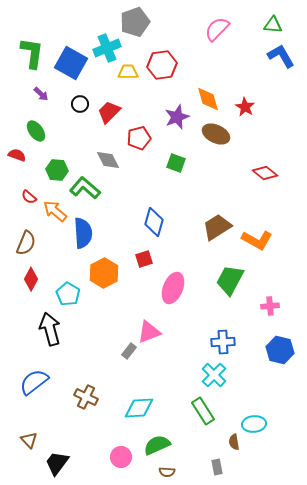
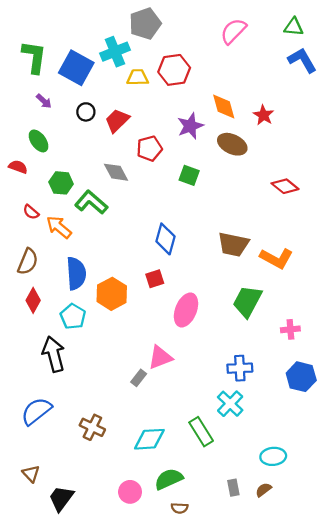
brown trapezoid: (217, 227) -> (233, 244), turned -136
blue semicircle: (83, 233) -> (76, 273), moved
green rectangle: (203, 411) -> (201, 432), moved
brown semicircle: (234, 442) -> (263, 490), moved, turned 63
gray rectangle: (217, 467) -> (233, 488), moved

